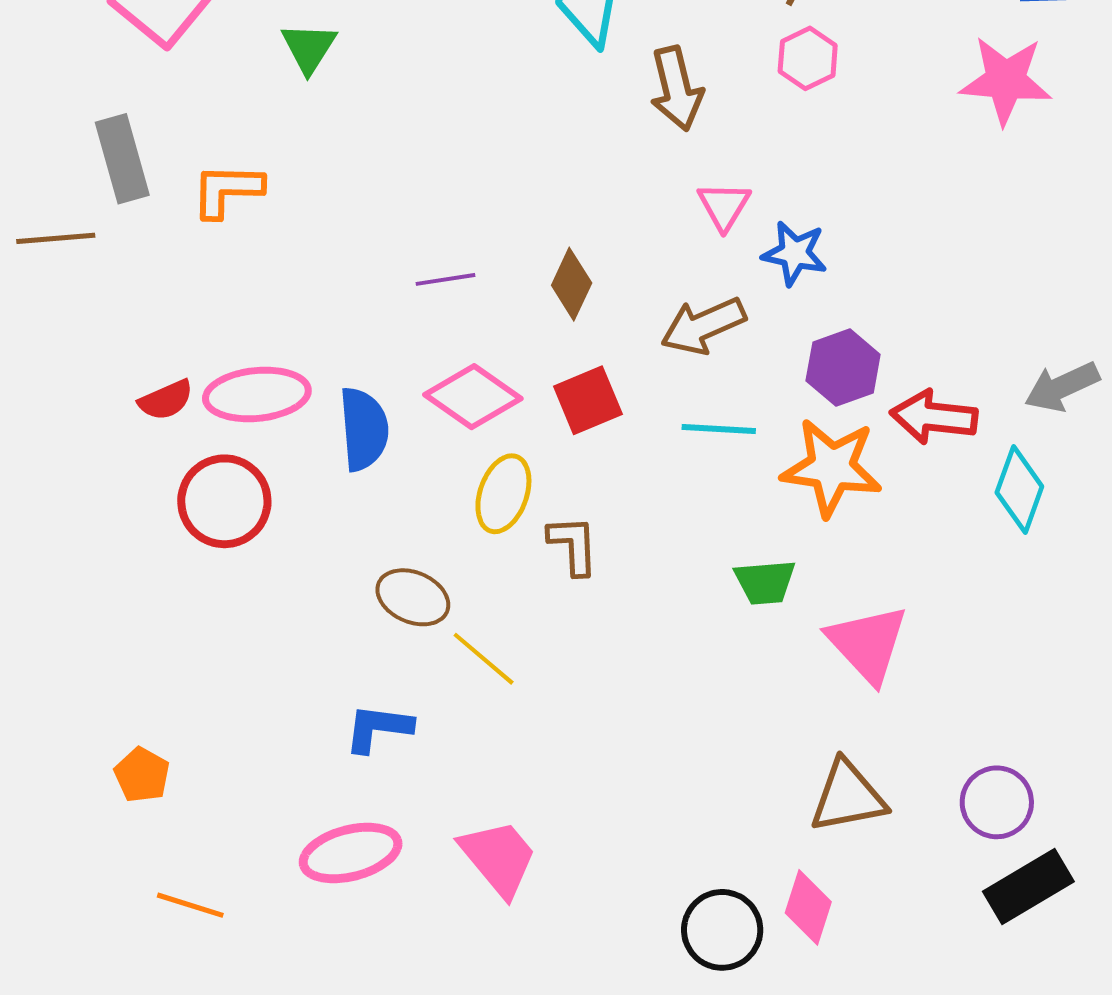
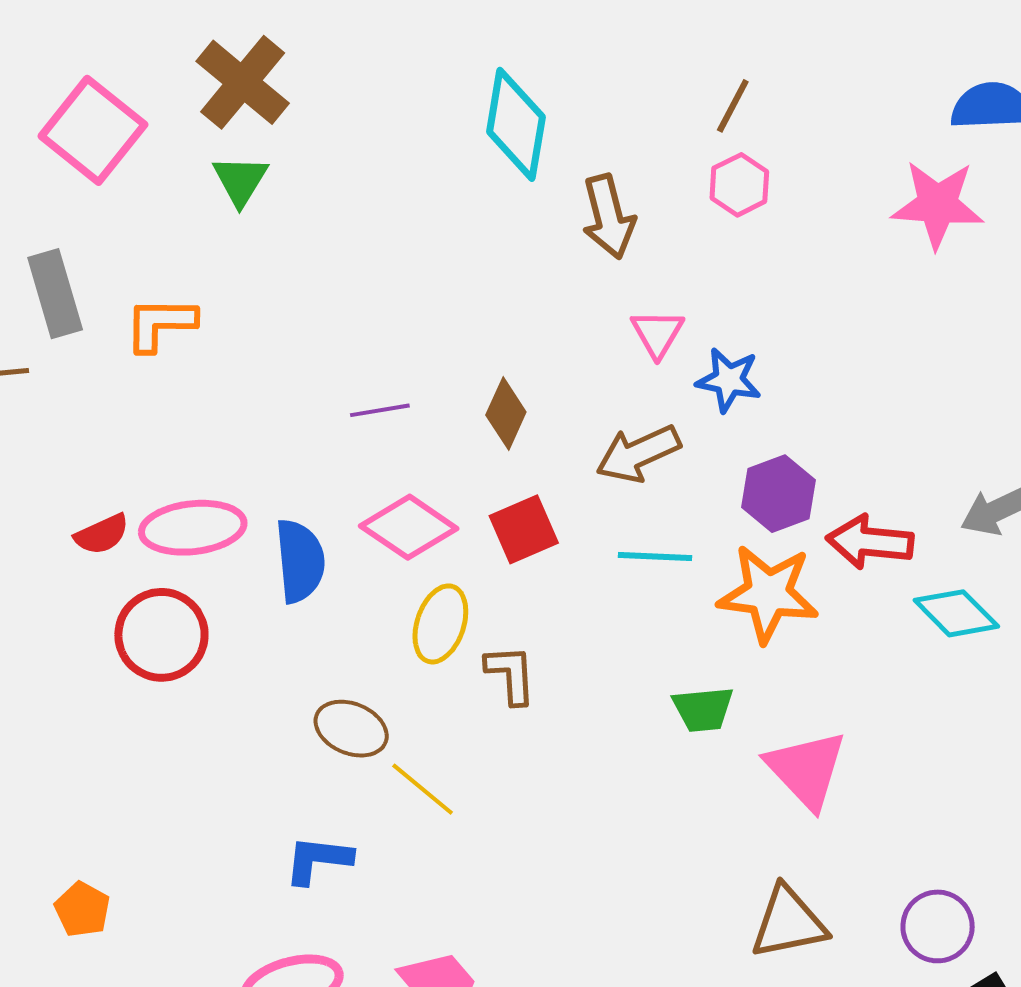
cyan diamond: (1019, 489) -> (956, 613), turned -64

